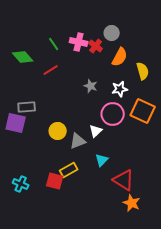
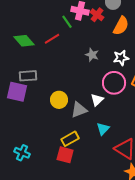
green line: (54, 44) -> (67, 22), moved
green diamond: (23, 57) -> (24, 41), moved
red square: (55, 181) -> (65, 155), moved

